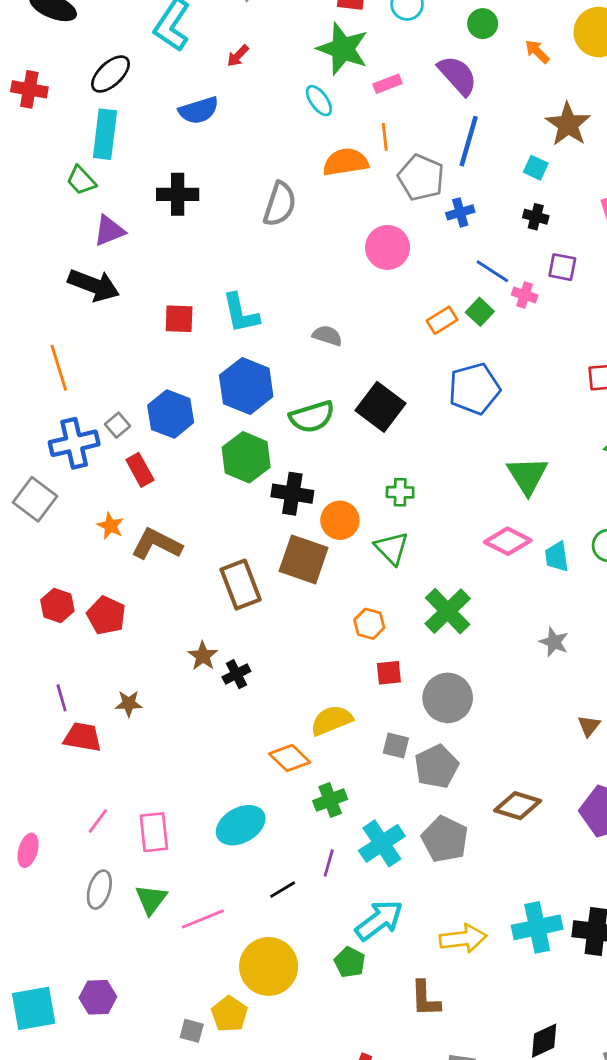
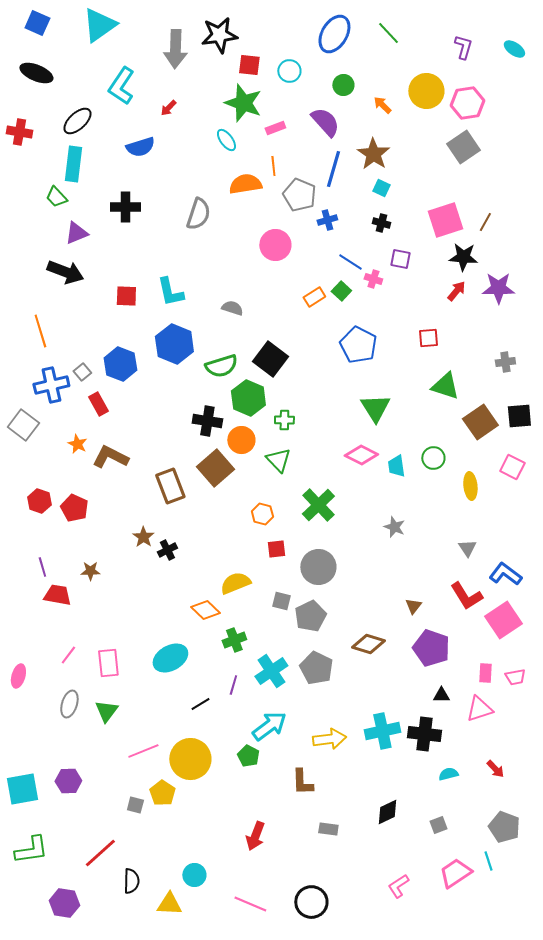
brown star: (568, 124) -> (373, 154), moved
blue pentagon: (474, 389) -> (358, 345), moved, turned -30
green hexagon: (246, 457) -> (248, 398), moved
brown square: (304, 559) -> (215, 468), turned 30
brown triangle: (589, 726) -> (413, 606), moved
pink line: (203, 919) -> (143, 751), moved

